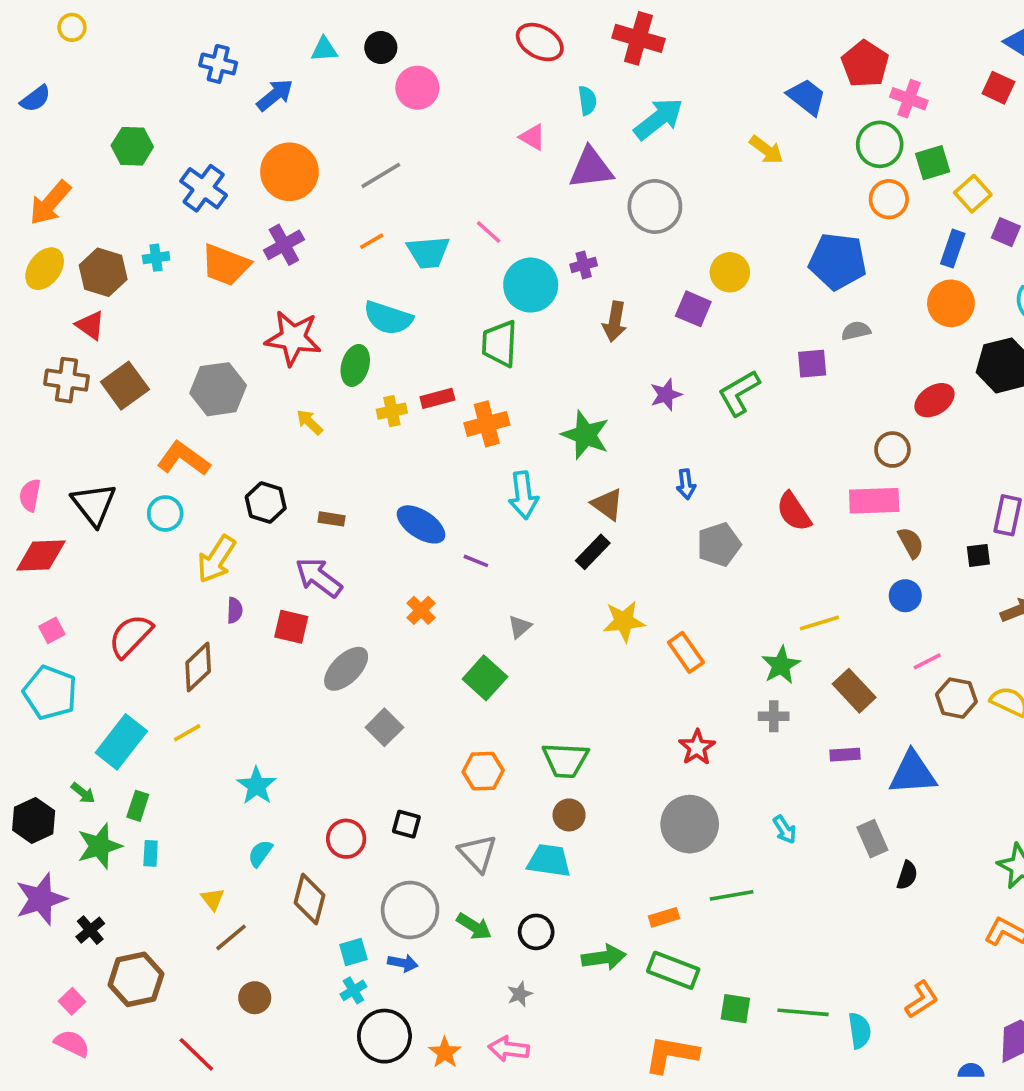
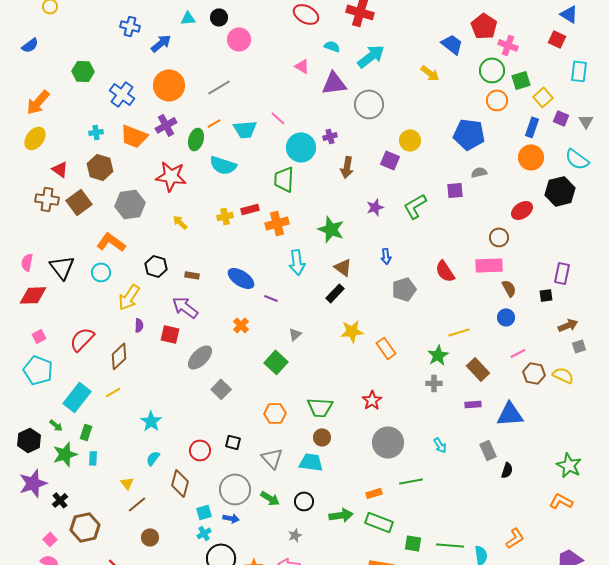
cyan semicircle: (587, 100) -> (332, 46), turned -63
brown hexagon: (103, 272) -> (100, 167), moved
green ellipse: (355, 365) -> (196, 139), moved
red star: (697, 747) -> (372, 400), moved

